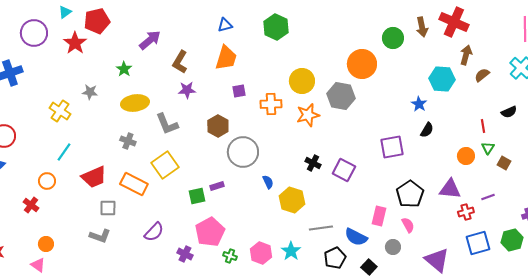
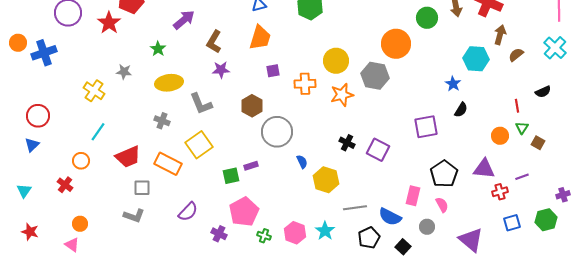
blue square: (478, 243) -> (512, 223), size x0.7

